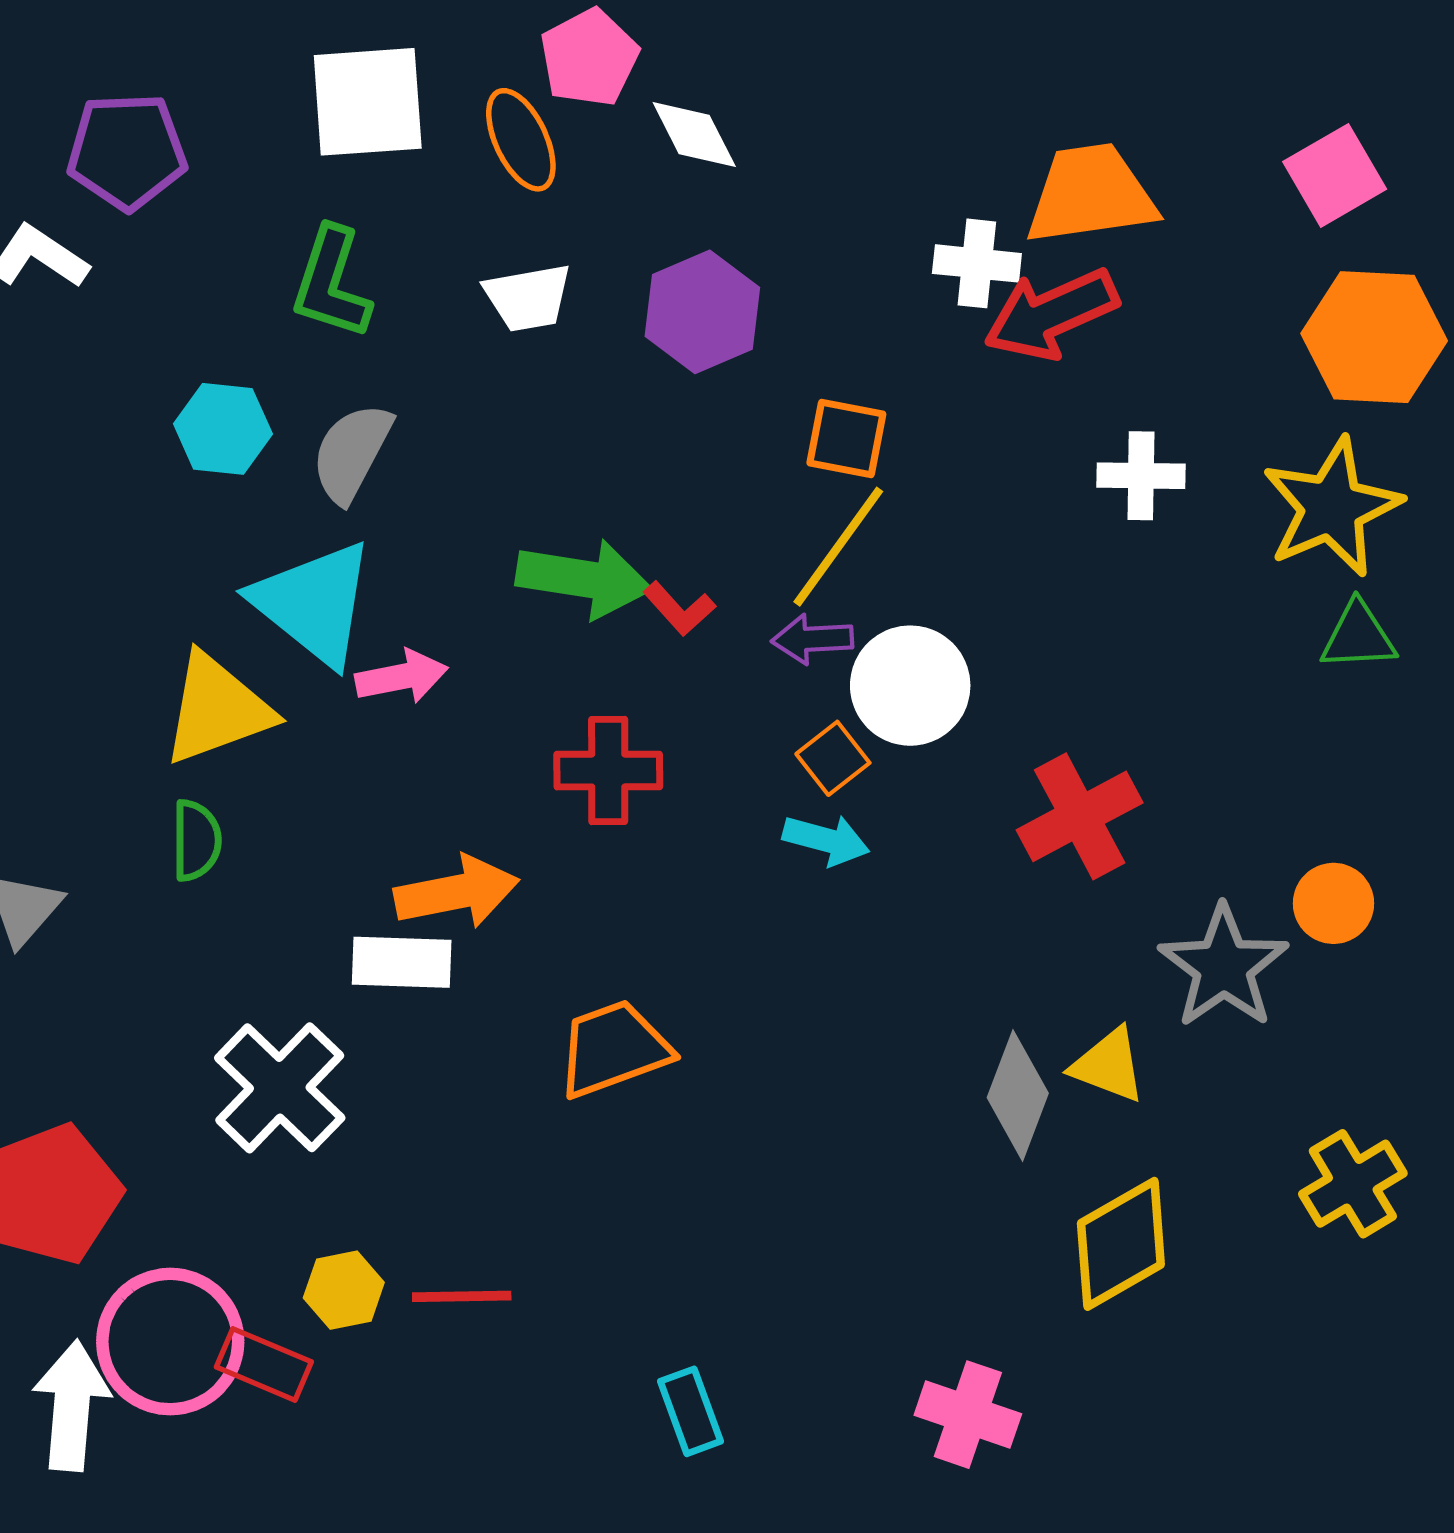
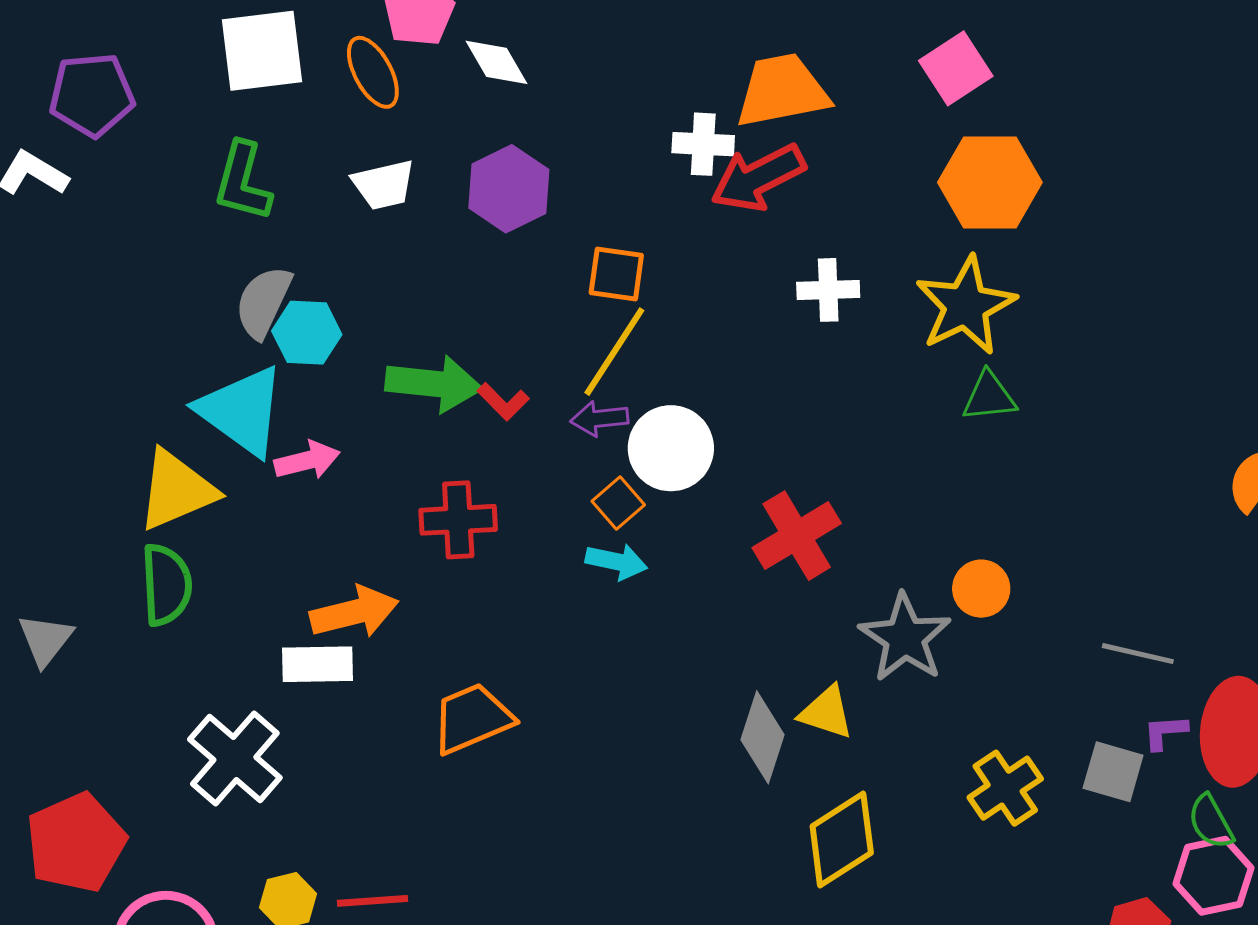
cyan hexagon: (223, 429) -> (307, 333), moved
green semicircle: (196, 840) -> (166, 585), size x1.4

